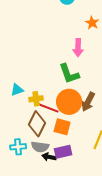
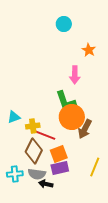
orange circle: (69, 102) -> (72, 117), moved
orange square: (62, 127) -> (59, 154), turned -36
purple rectangle: (63, 152) -> (60, 168), moved

